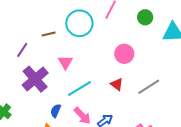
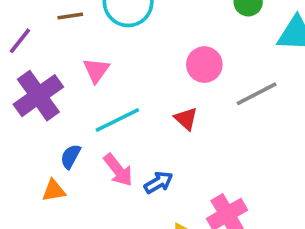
gray line: (149, 87) -> (257, 94), moved

